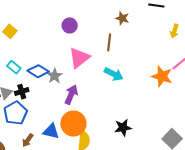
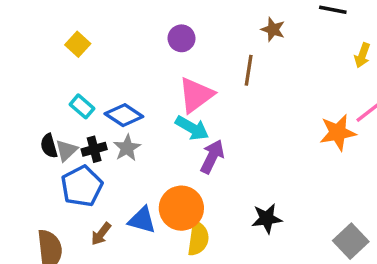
cyan arrow: (114, 74) -> (192, 128), moved
gray star: (55, 76) -> (127, 148), moved
orange star: (162, 76) -> (338, 133), turned -30
purple arrow: (71, 95) -> (212, 157), moved

